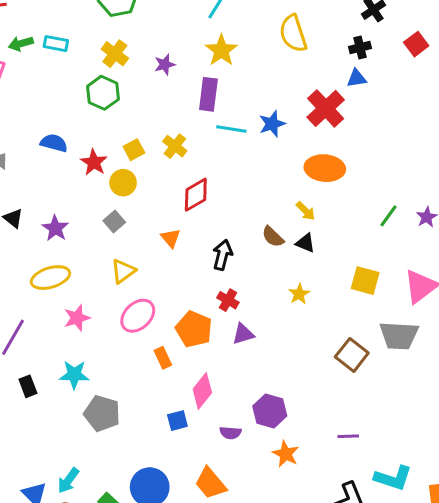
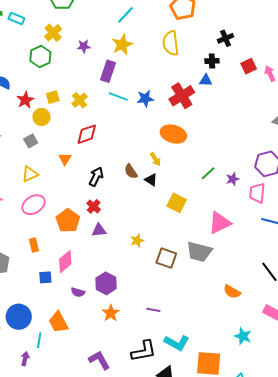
yellow square: (365, 281) -> (177, 203), moved
yellow star: (299, 294) -> (137, 241), moved
brown square: (352, 355) -> (166, 258), turned -30
orange rectangle: (163, 358) -> (34, 245), moved

